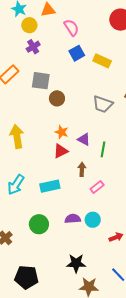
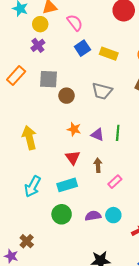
yellow circle: (29, 25) -> (40, 24), moved
gray trapezoid: (103, 104) -> (102, 91), moved
green line: (103, 149) -> (118, 133), moved
red triangle: (61, 151) -> (73, 158), moved, turned -35
green circle: (39, 224) -> (62, 214), moved

